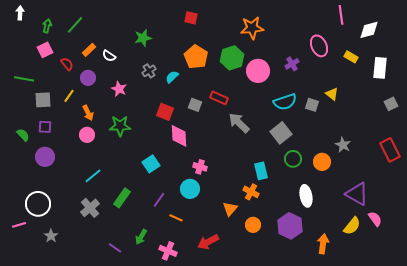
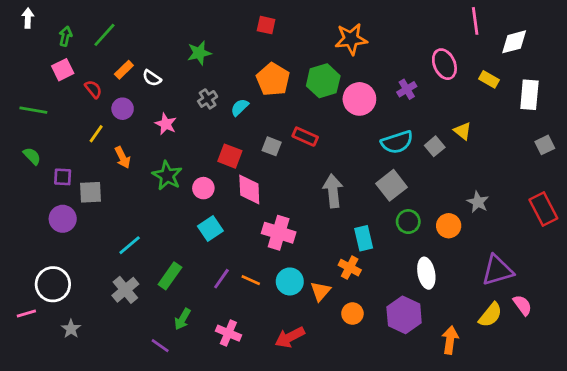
gray square: (43, 100) -> (91, 192), moved
gray square: (312, 105) -> (435, 146), turned 32
gray arrow: (239, 123) -> (333, 191), moved, turned 40
green star: (120, 126) -> (167, 176), turned 30
green semicircle: (23, 135) -> (32, 156), moved
pink circle: (87, 135) -> (203, 188), moved
pink cross: (200, 167) -> (279, 233), size x1.6
cyan circle: (190, 189) -> (290, 281), moved
purple triangle: (357, 194) -> (497, 270), turned -45
orange line: (176, 218) -> (251, 280), moved
green arrow: (141, 237) -> (182, 319), moved
pink cross: (168, 251) -> (228, 333), moved

